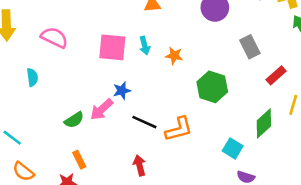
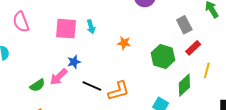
pink semicircle: (54, 37) -> (21, 22), turned -135
gray rectangle: (250, 47) -> (184, 25), moved
orange star: (174, 56) -> (124, 43), moved
green hexagon: (212, 87) -> (163, 56), moved

